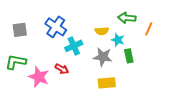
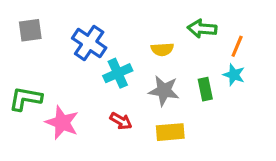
gray square: (20, 30) -> (30, 30), moved
cyan star: (118, 40) -> (234, 75), moved
red arrow: (62, 69) -> (121, 121), moved

